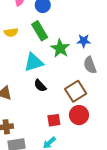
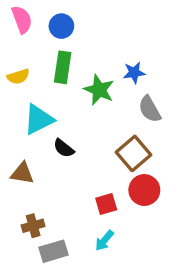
green rectangle: (40, 31) -> (63, 67), turned 48
cyan triangle: (34, 62) -> (39, 119), moved
black semicircle: (40, 86) -> (64, 148), moved

